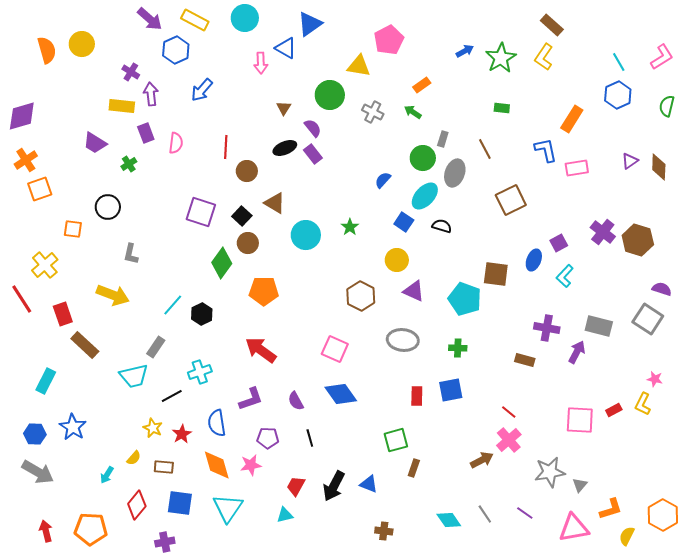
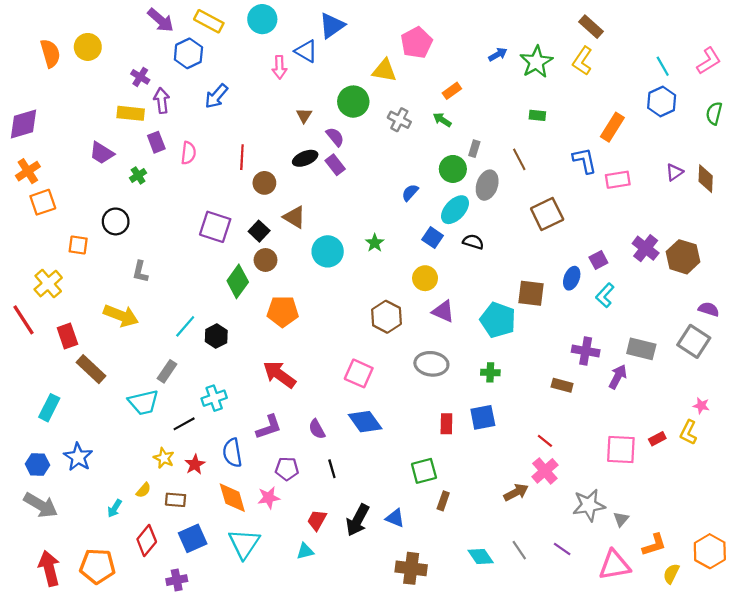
blue square: (180, 503) -> (193, 538), turned -32
red arrow: (46, 531) -> (49, 568), size x1.5
brown cross: (384, 531) -> (411, 568), size x1.6

